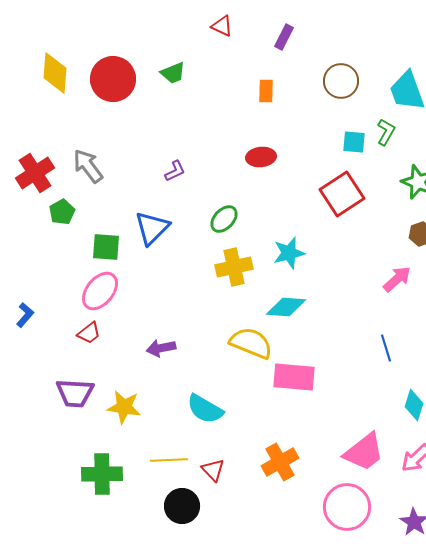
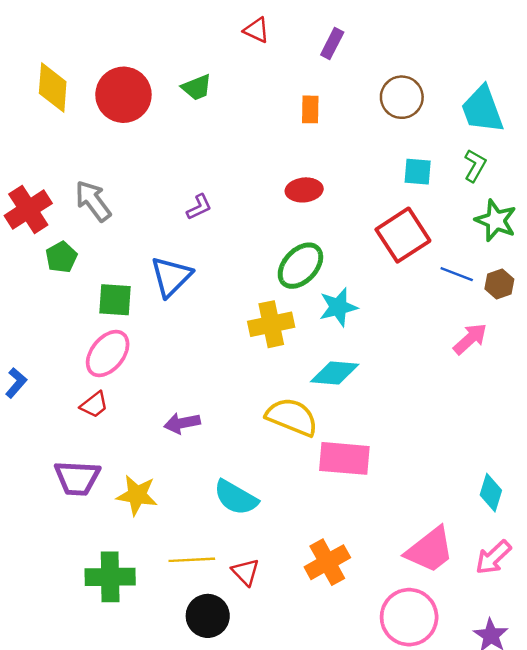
green L-shape: (386, 132) -> (475, 166), moved
green ellipse: (224, 219) -> (300, 266), moved, size x1.4
blue line: (386, 348) -> (457, 274), moved, turned -52

